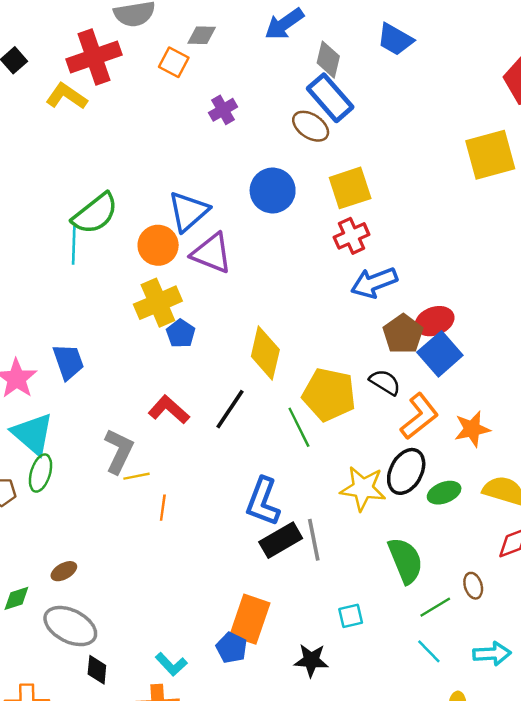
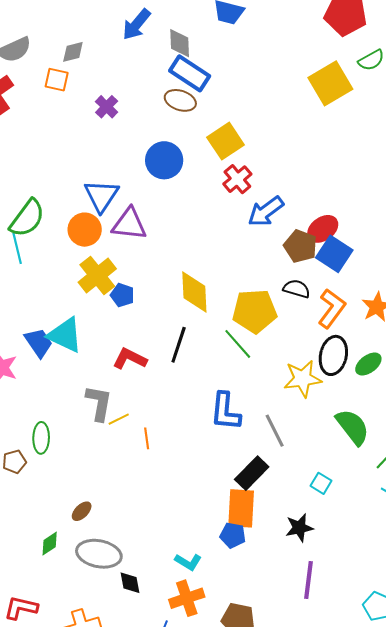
cyan triangle: (33, 434) -> (65, 335), moved
black rectangle: (281, 540) -> (252, 473), moved
cyan square: (351, 616) -> (321, 483), turned -30

